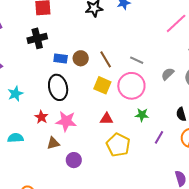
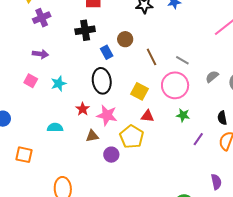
brown circle: (81, 58) -> (125, 39), moved
blue rectangle: (61, 59) -> (107, 52), turned 48
yellow square: (102, 85) -> (139, 91), moved
yellow pentagon: (118, 145) -> (132, 137), moved

